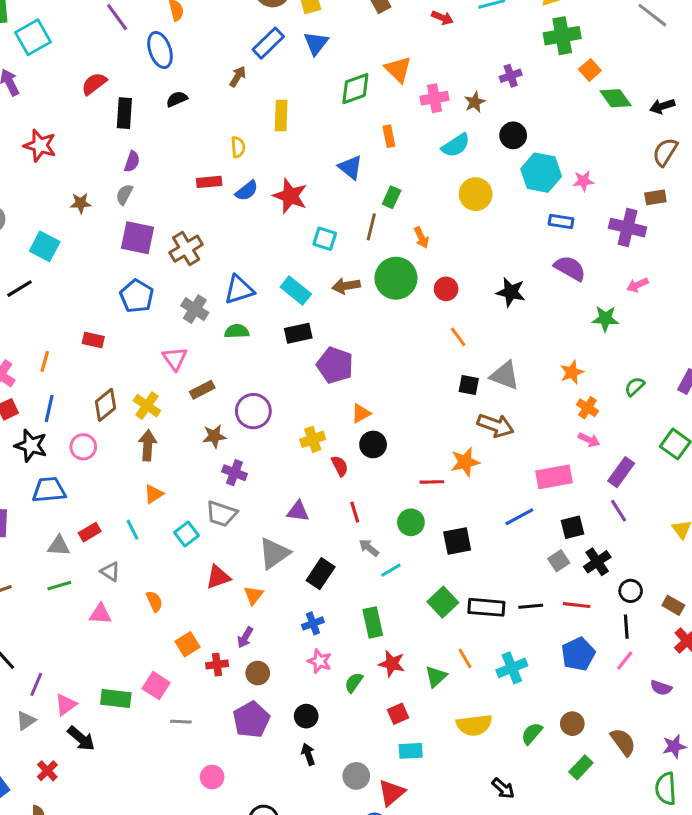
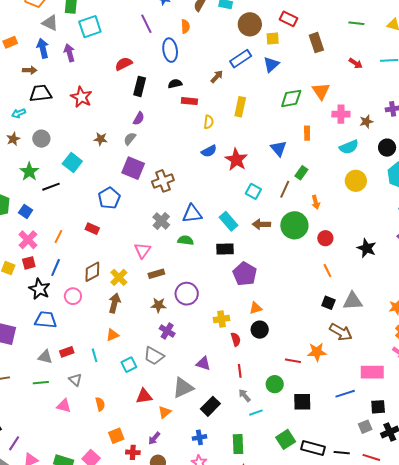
red rectangle: (209, 182) -> (189, 101), moved
blue pentagon: (137, 296) -> (109, 198), moved
gray triangle: (505, 375) -> (353, 301), turned -35

